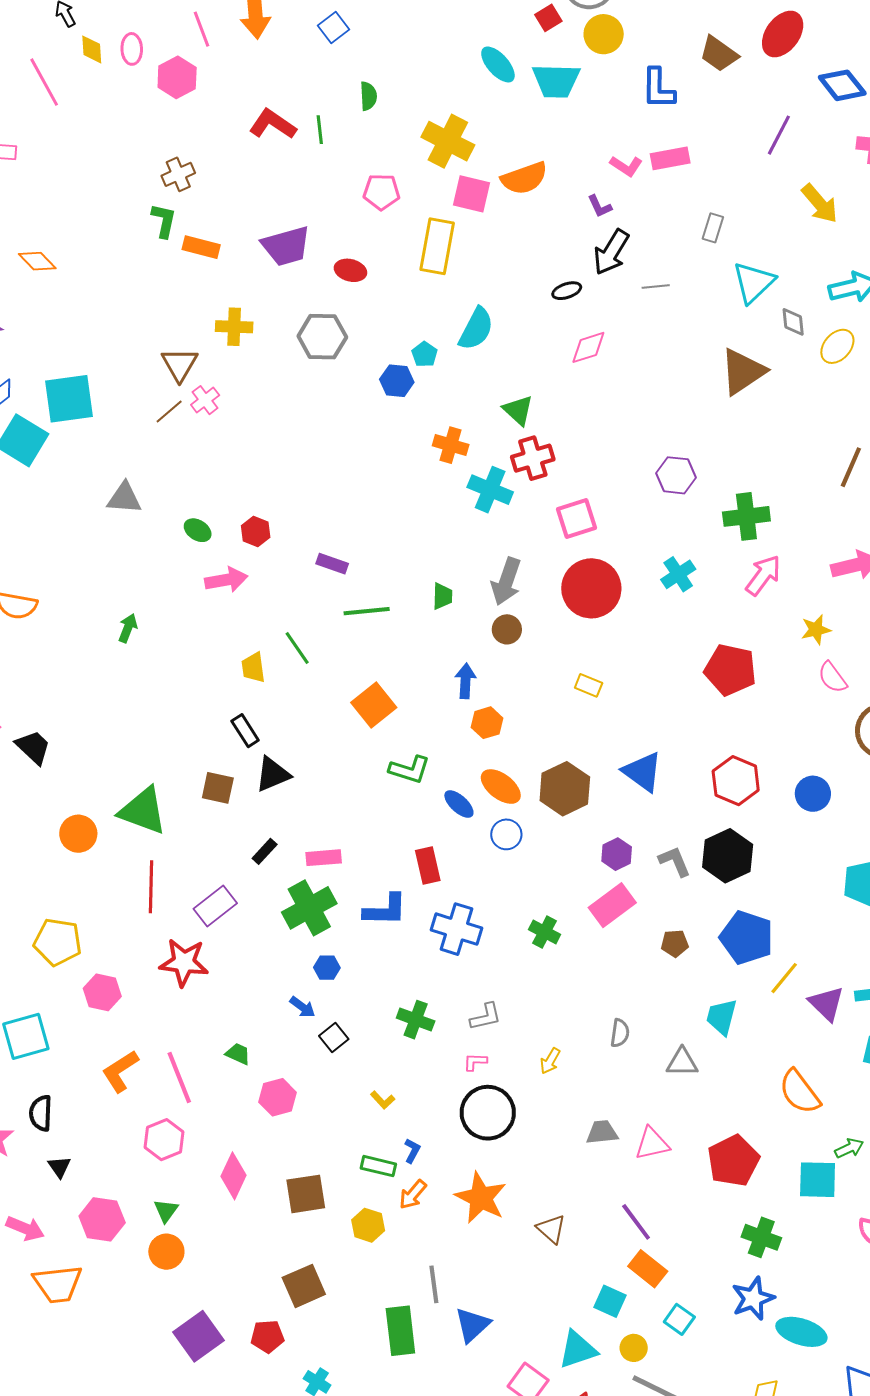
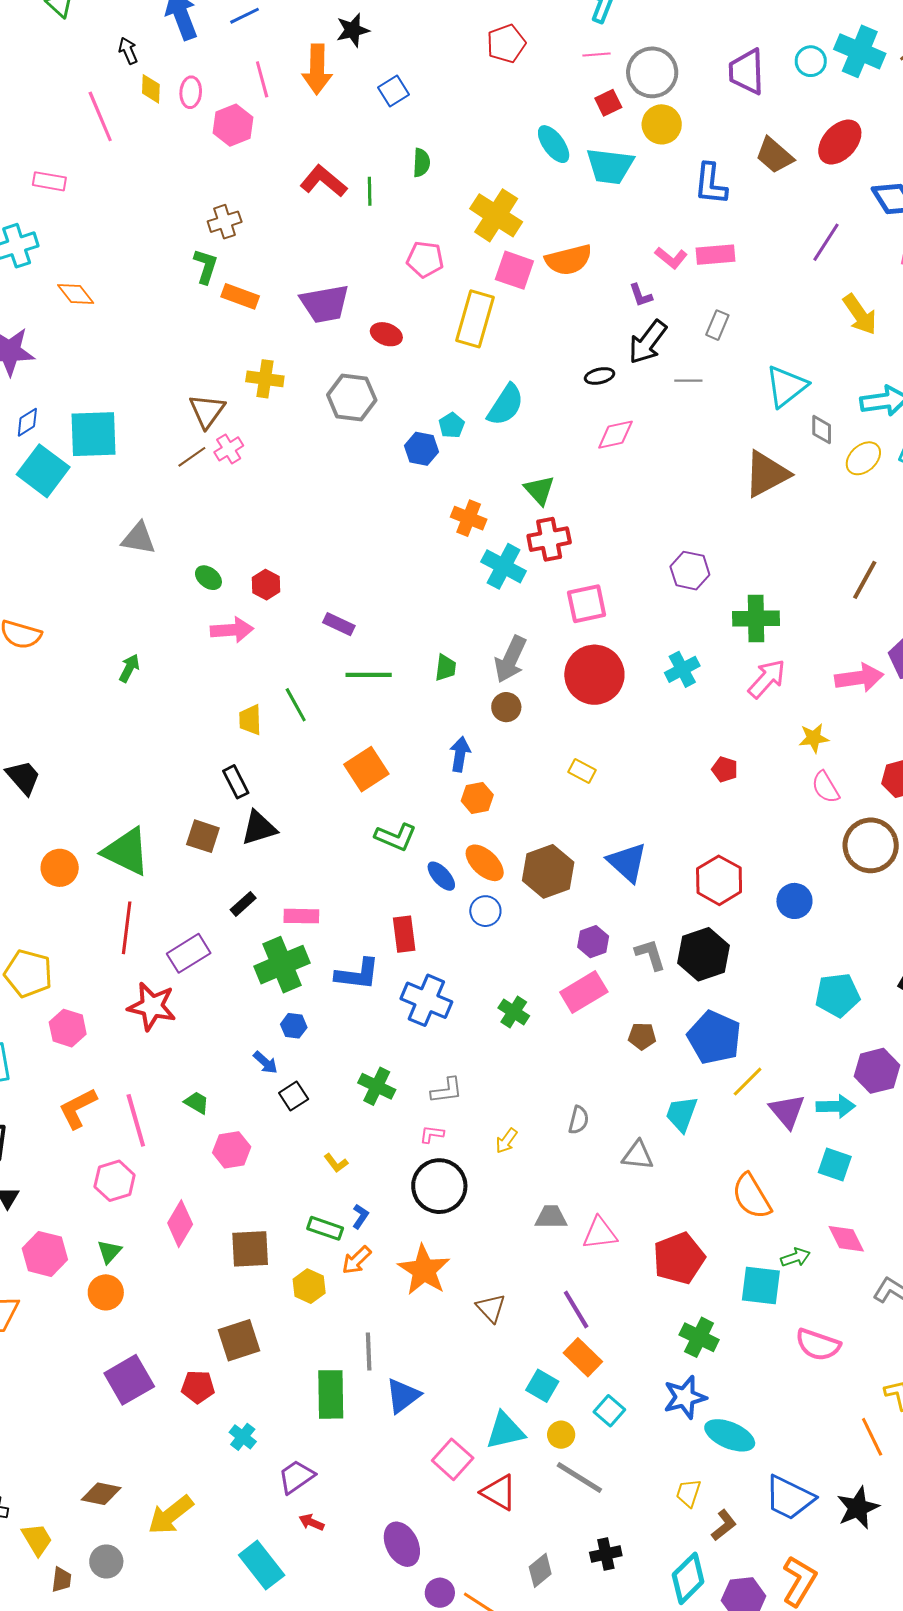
gray rectangle: (713, 228) -> (717, 325), moved
red pentagon: (730, 670) -> (725, 769), size x0.5

